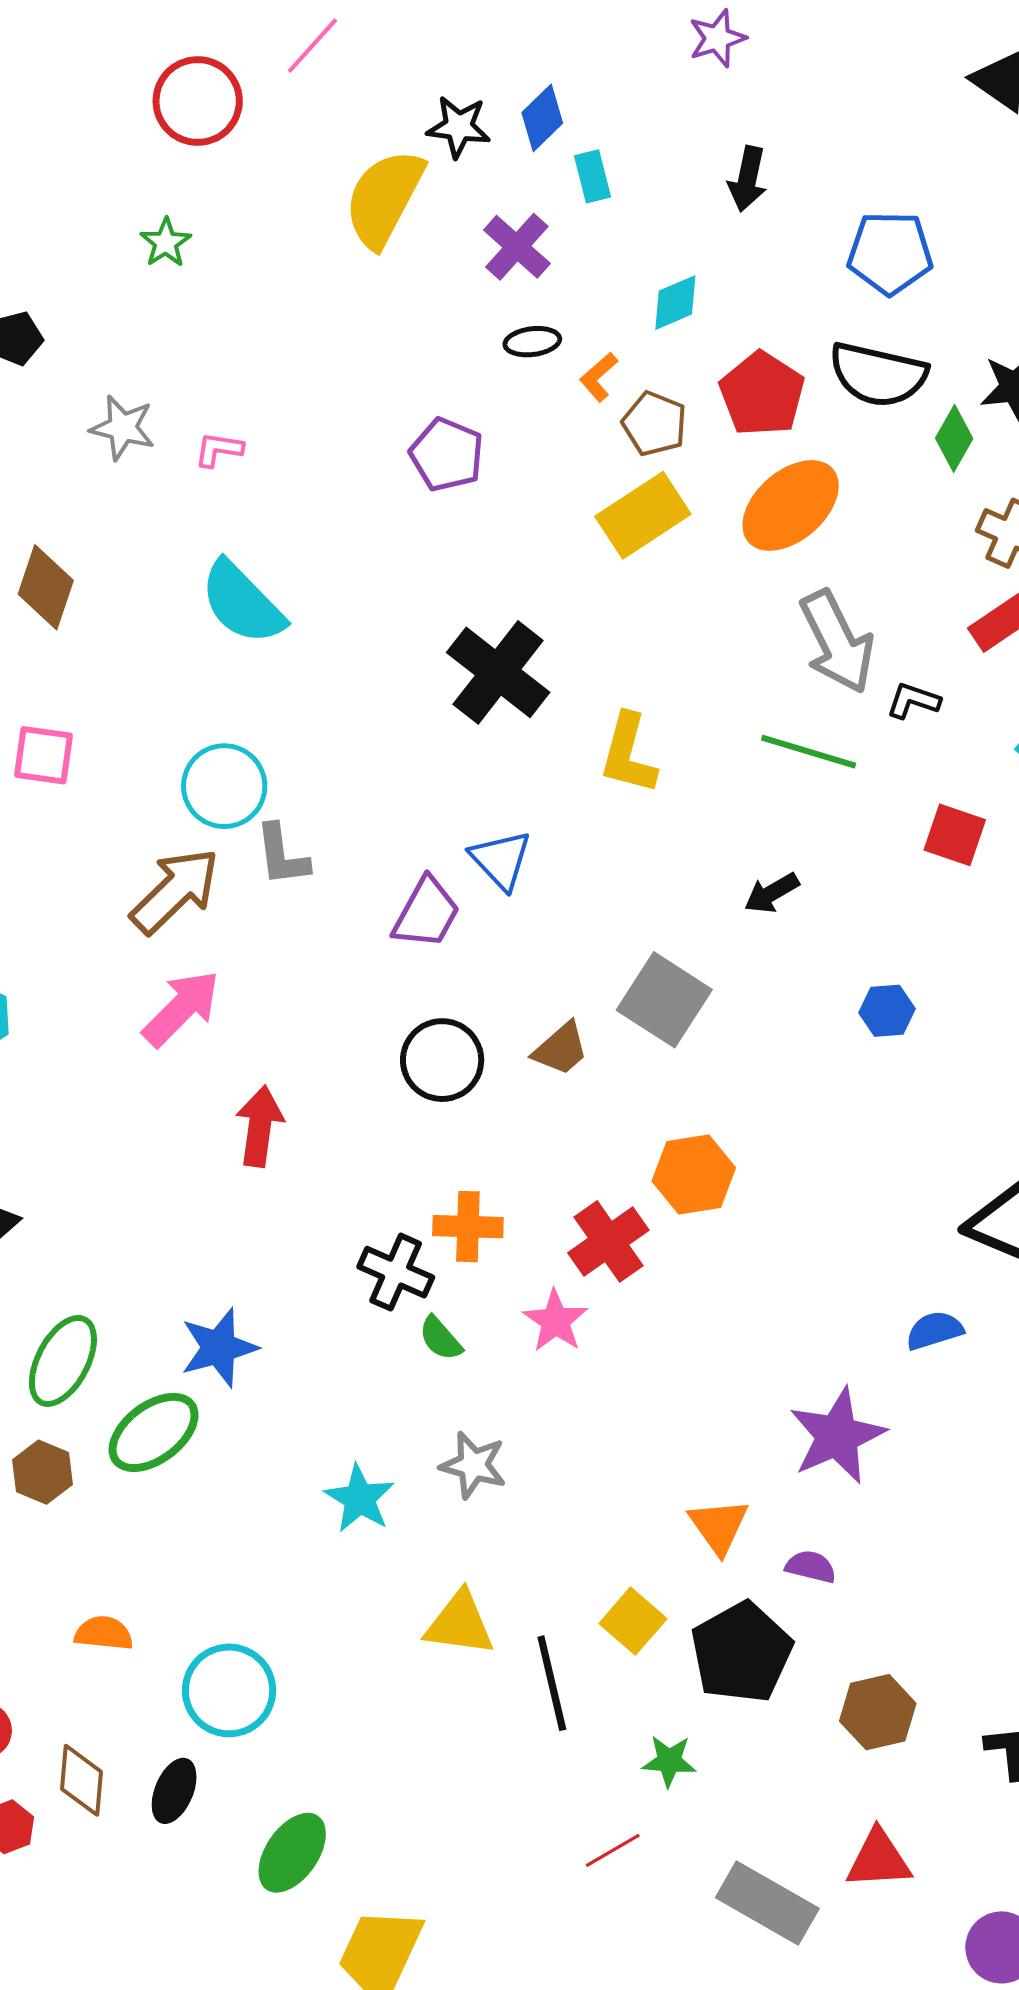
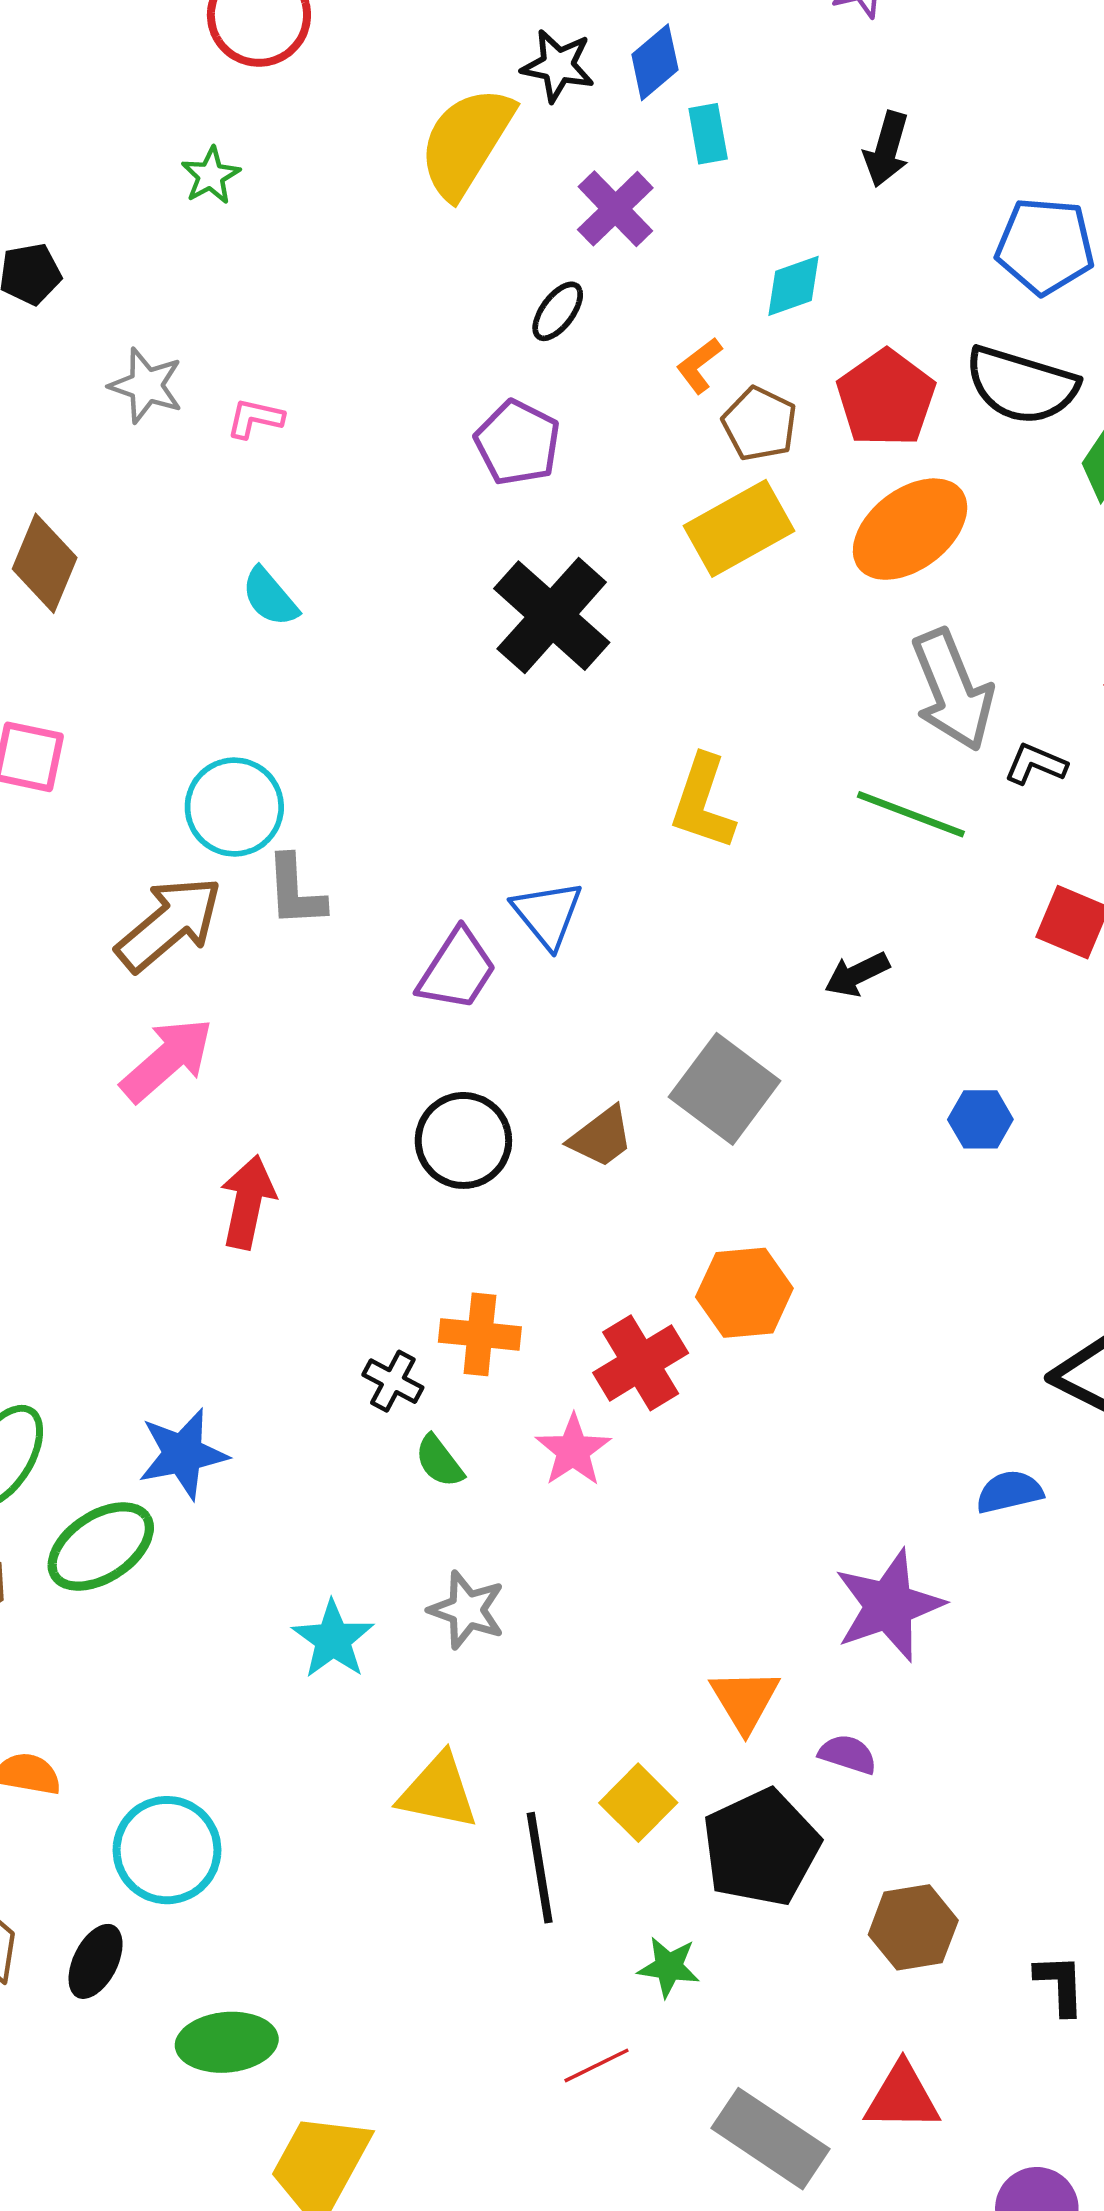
black ellipse: (532, 342) -> (558, 311), moved, turned -50
cyan semicircle: (242, 603) -> (270, 597), size x0.6
black cross: (498, 672) -> (552, 616), moved
black cross: (396, 1272) -> (393, 1381), size x0.7
green ellipse: (292, 1853) -> (227, 2042), turned 46

